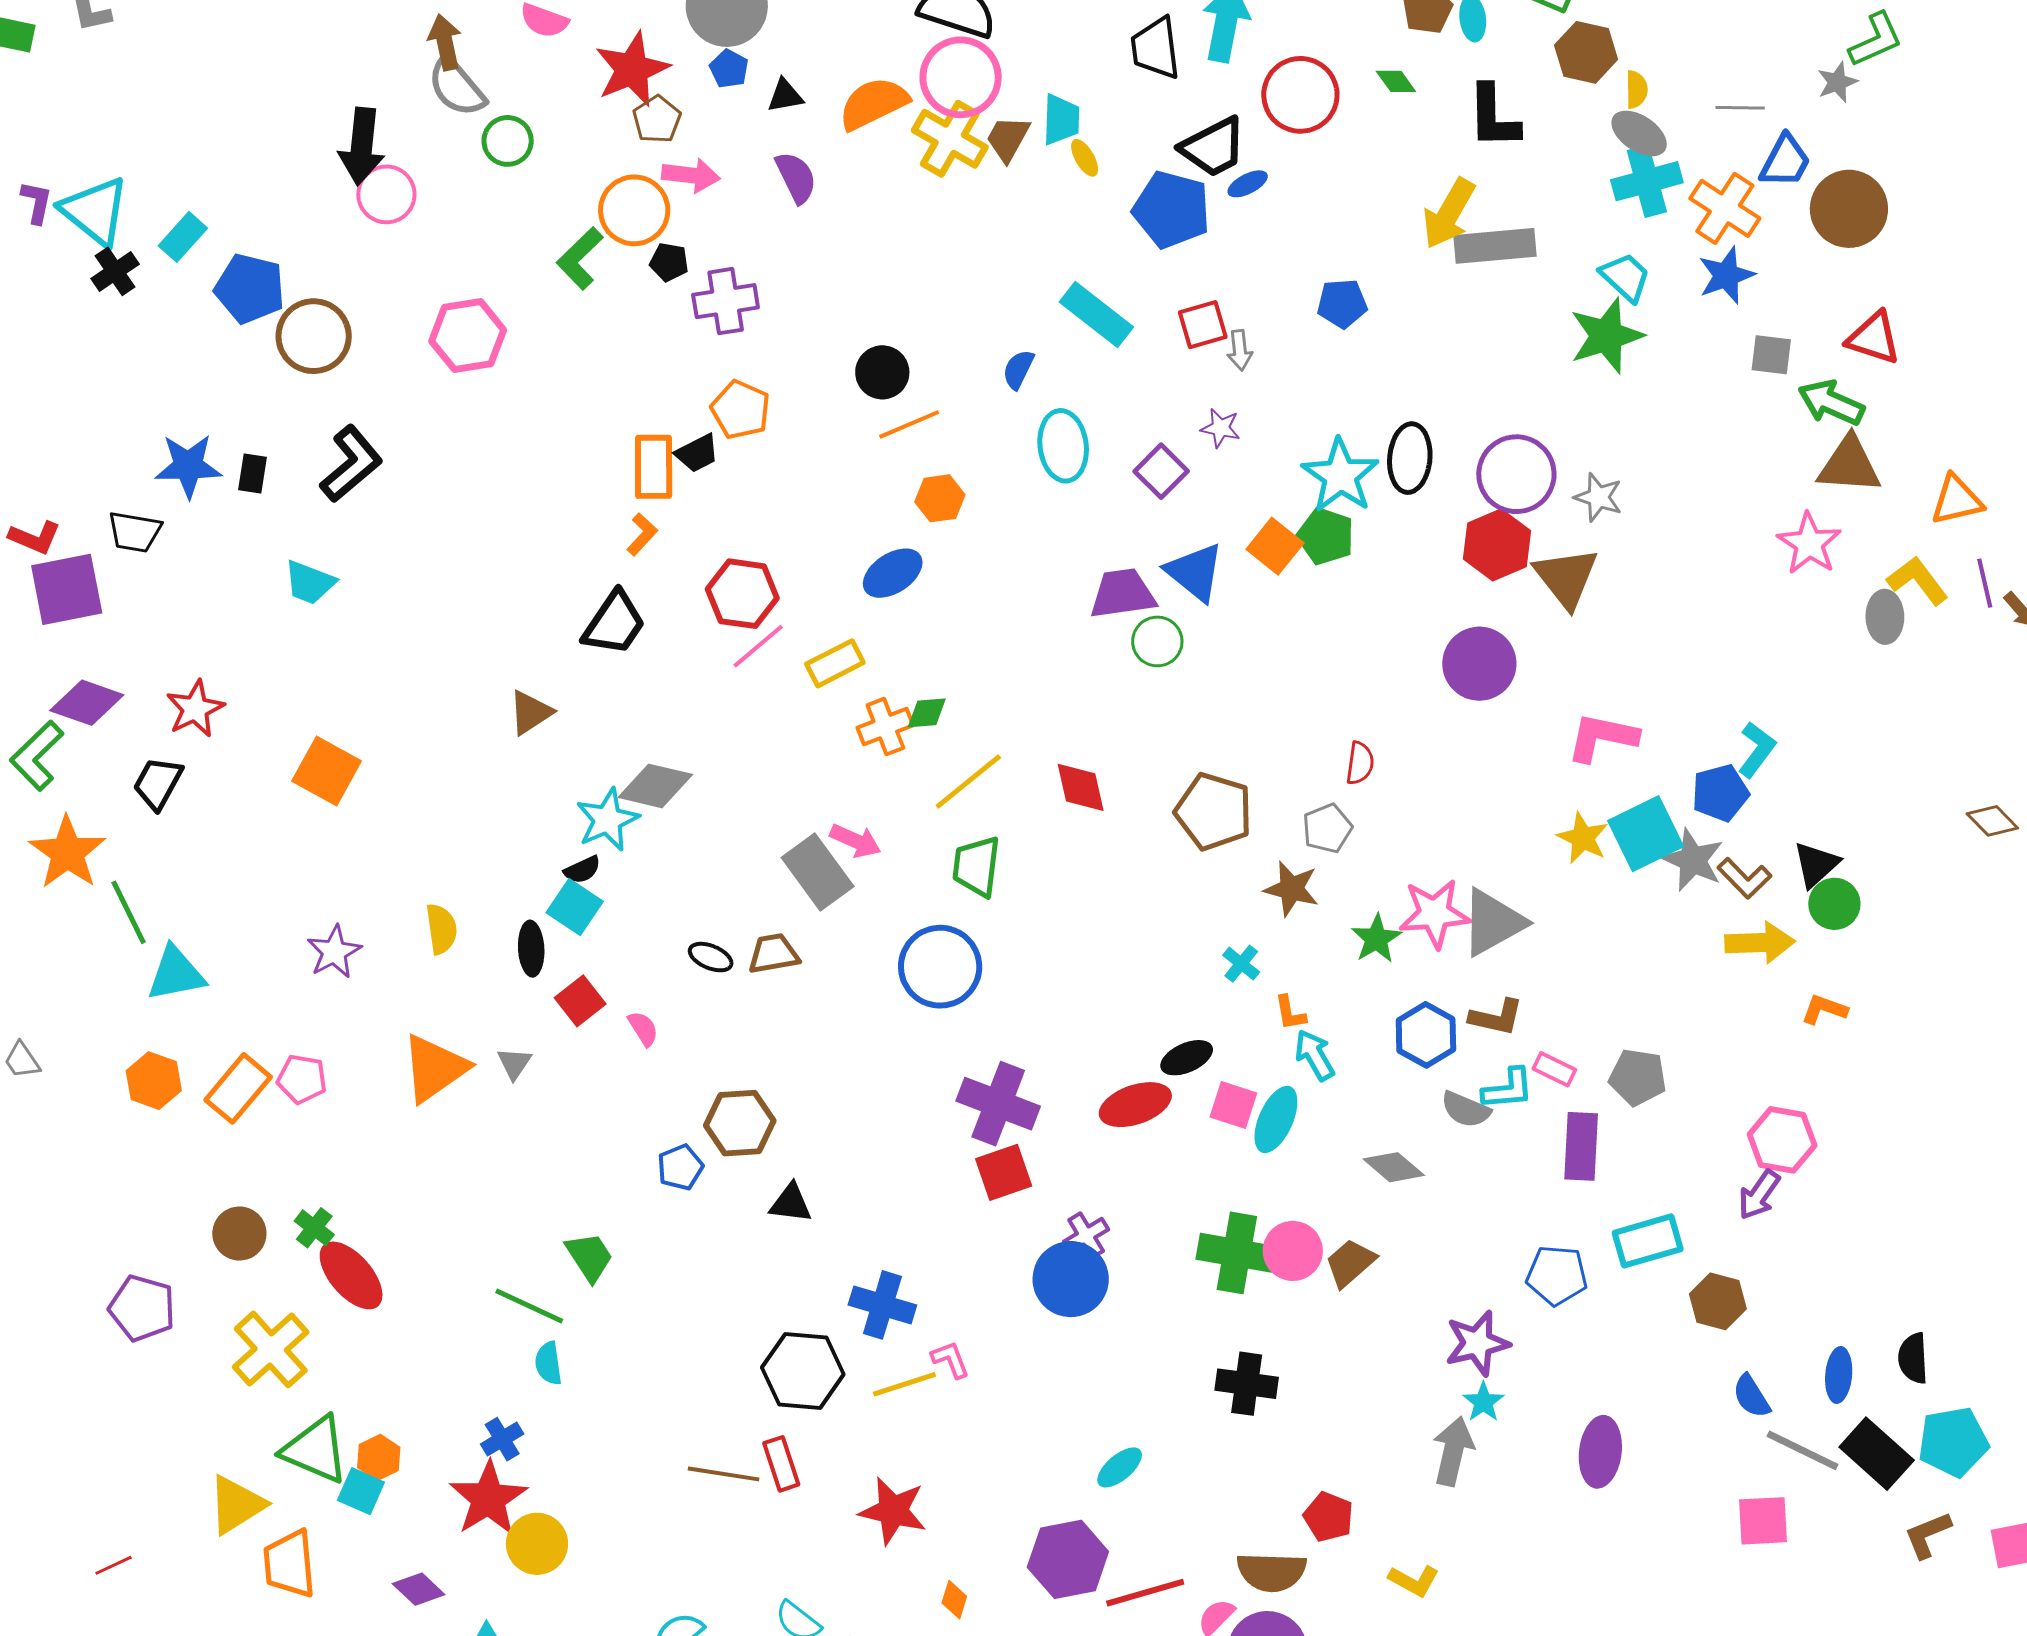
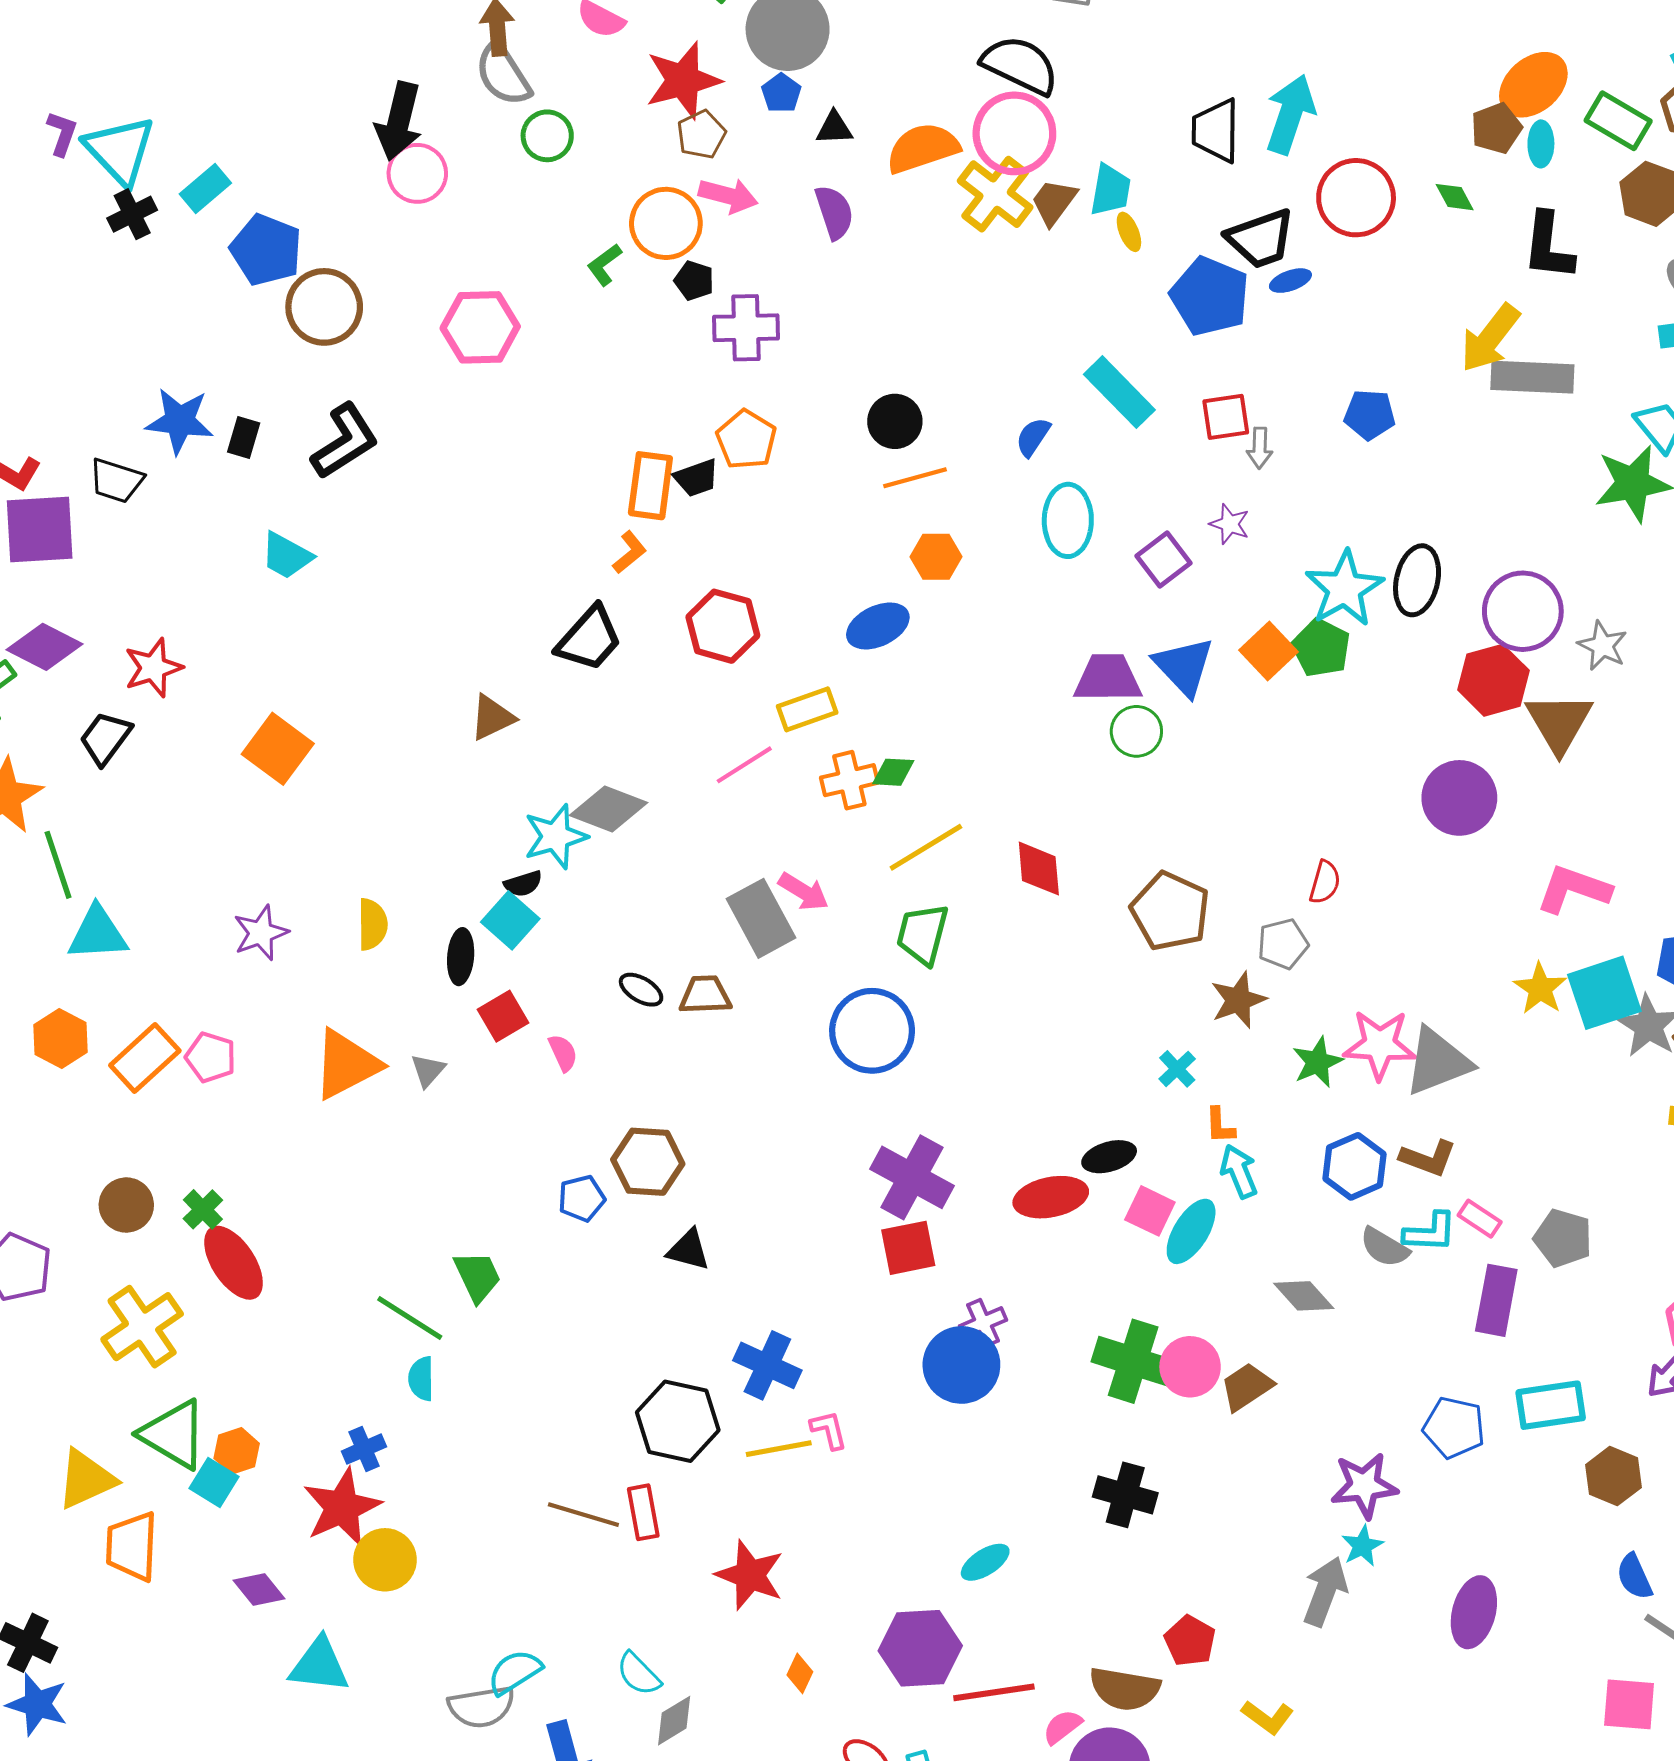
green L-shape: (580, 258) -> (604, 265), size x0.7
pink line: (758, 646) -> (744, 765), moved
brown star: (1291, 889) -> (1238, 1000), turned 30

